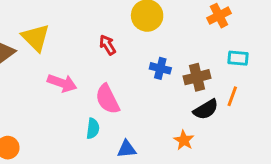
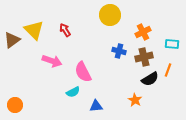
orange cross: (219, 16) -> (143, 32), moved
red arrow: (107, 45) -> (65, 30), moved
cyan semicircle: (93, 129) -> (73, 92), turned 56

